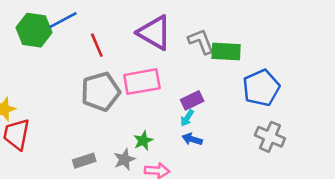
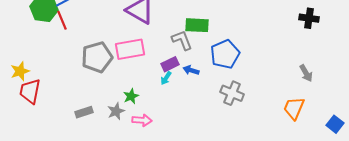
gray L-shape: (201, 41) -> (182, 40), moved
red line: (97, 45) -> (62, 20), moved
blue arrow: (192, 139) -> (191, 70), moved

